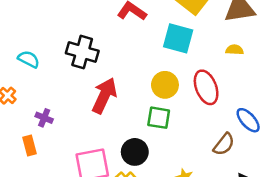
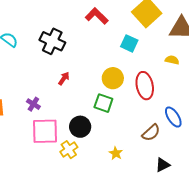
cyan square: (178, 38) -> (129, 43), size x0.7
red arrow: (104, 96) -> (64, 78), size x0.5
purple cross: (44, 118) -> (33, 104), moved

